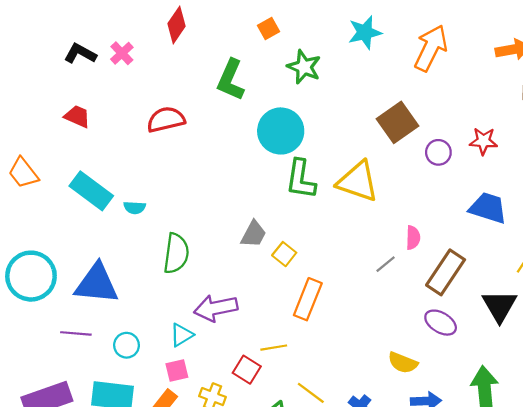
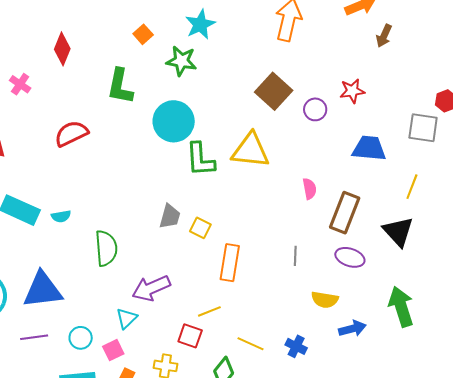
cyan star: (365, 32) -> (200, 24), moved
gray line: (386, 264) -> (295, 256), moved, turned -36
pink square: (177, 371) -> (113, 350), moved

